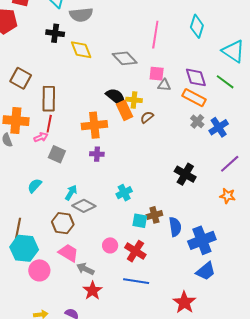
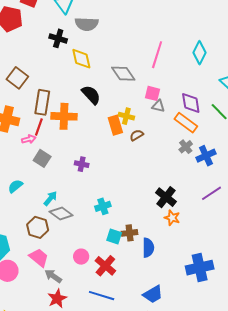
black semicircle: (116, 97) -> (91, 95), moved
orange cross: (94, 125) -> (64, 116), moved
orange star: (227, 196) -> (172, 218), moved
blue cross: (202, 240) -> (200, 268), moved
blue trapezoid: (206, 271) -> (153, 294), moved

